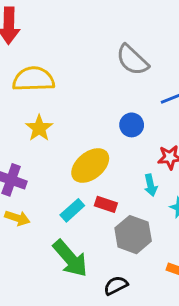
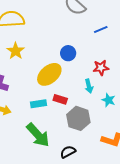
blue circle: (132, 125) -> (68, 53), moved
cyan rectangle: (72, 210) -> (38, 104), turned 35

